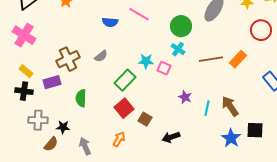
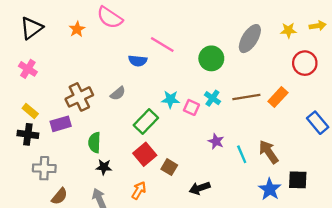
blue semicircle: (110, 22) -> (138, 61), moved
pink cross: (24, 35) -> (28, 69), size x0.7
cyan cross: (178, 49) -> (212, 98), moved
cyan line: (207, 108) -> (242, 154), turned -35
black star: (63, 127) -> (104, 167), moved

